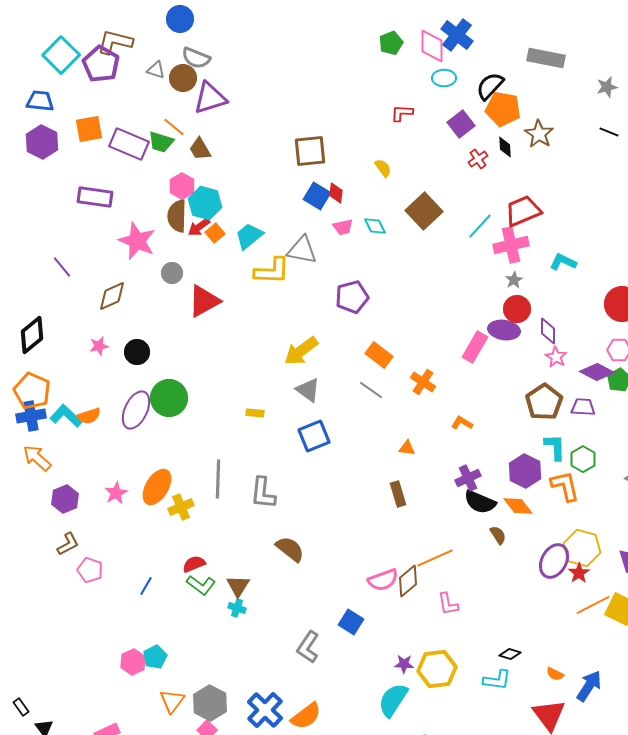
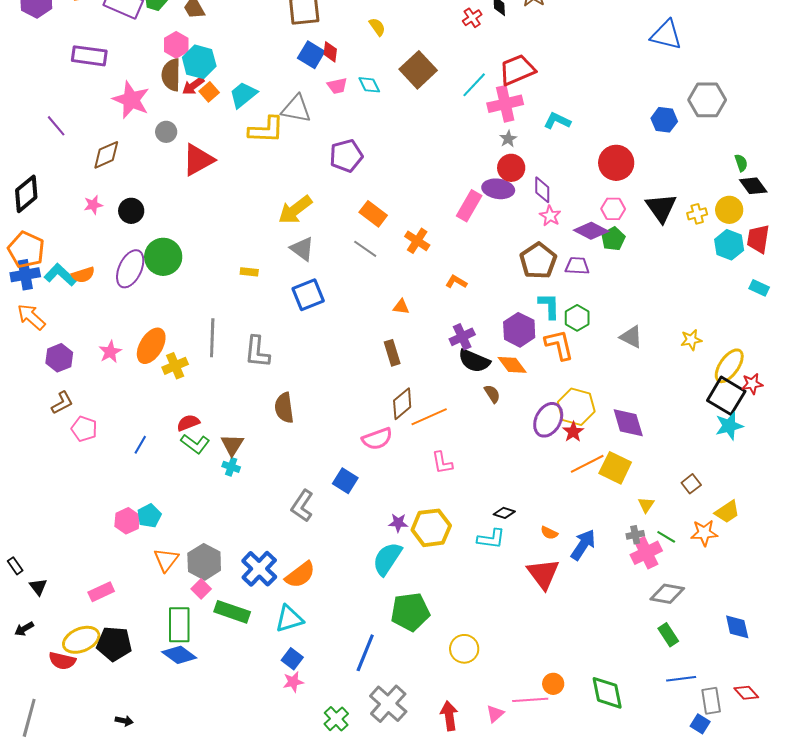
brown semicircle: (290, 549) -> (284, 408), turned -136
brown diamond: (408, 581) -> (402, 404), moved

